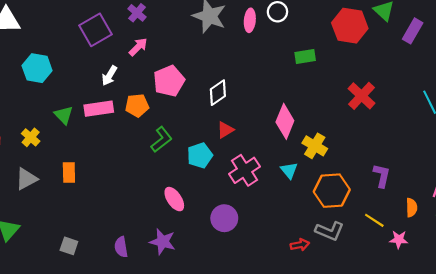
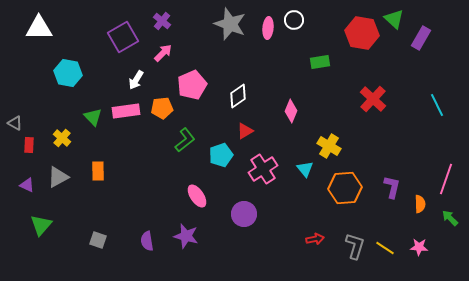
pink diamond: (285, 121) -> (291, 111), moved, size x0.7
purple L-shape: (382, 176) -> (392, 187), moved
yellow line: (374, 220) -> (385, 248), moved
gray L-shape: (330, 231) -> (355, 246), moved, turned -96
pink star: (399, 239) -> (419, 247), moved

